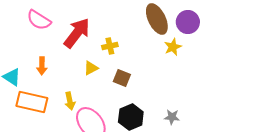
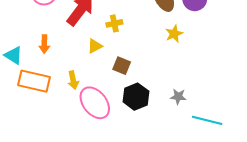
yellow star: (173, 47) -> (174, 34), moved
brown square: (122, 78) -> (122, 66), moved

